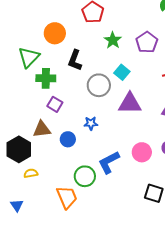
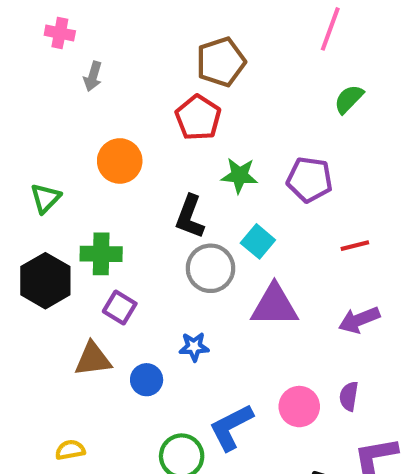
green star: (113, 40) -> (239, 175), turned -30
purple pentagon: (147, 42) -> (310, 180), turned -30
green triangle: (29, 57) -> (45, 198), moved, size x0.7
black L-shape: (75, 60) -> (190, 217), moved
black hexagon: (19, 149) -> (45, 281), moved

